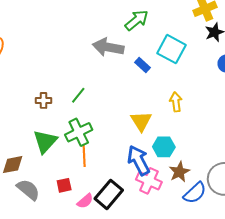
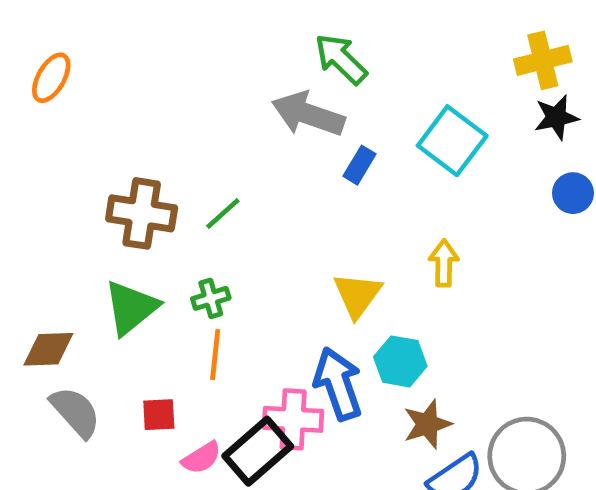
green arrow: (137, 20) -> (341, 59), moved, turned -105
blue rectangle: (142, 65) -> (359, 165), moved, turned 70
brown cross: (44, 100) -> (142, 213), size x1.8
green cross: (79, 132) -> (211, 298), size x0.6
pink cross: (149, 181) -> (293, 419), moved, turned -30

